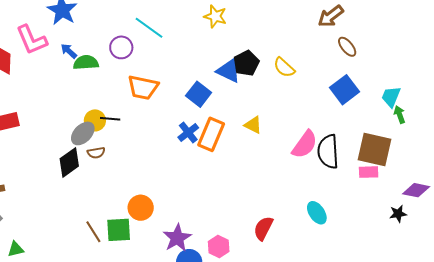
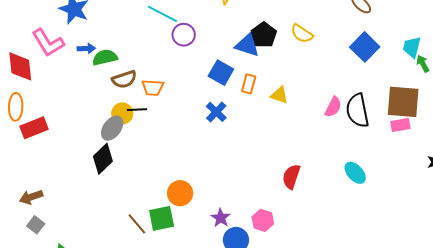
purple circle: (121, 47) -> (184, 35), moved
blue arrow: (69, 51) -> (86, 48), turned 144
orange trapezoid: (143, 87) -> (153, 88), moved, size x0.7
orange rectangle: (211, 134) -> (249, 84), moved, size x0.6
pink semicircle: (305, 144) -> (333, 107), size x0.7
brown semicircle: (96, 153) -> (124, 79), moved, size x1.4
red semicircle: (263, 228) -> (291, 177), moved
purple star: (177, 238) -> (221, 218), size x0.7

